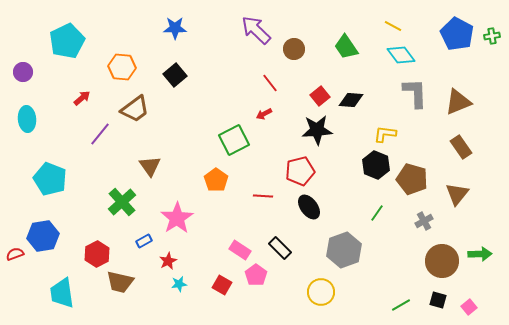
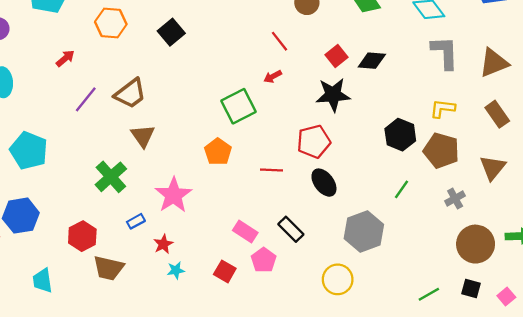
brown trapezoid: (135, 109) -> (130, 94), moved
yellow L-shape: (385, 134) -> (442, 108), moved
cyan trapezoid: (62, 293) -> (42, 281), size x0.7

